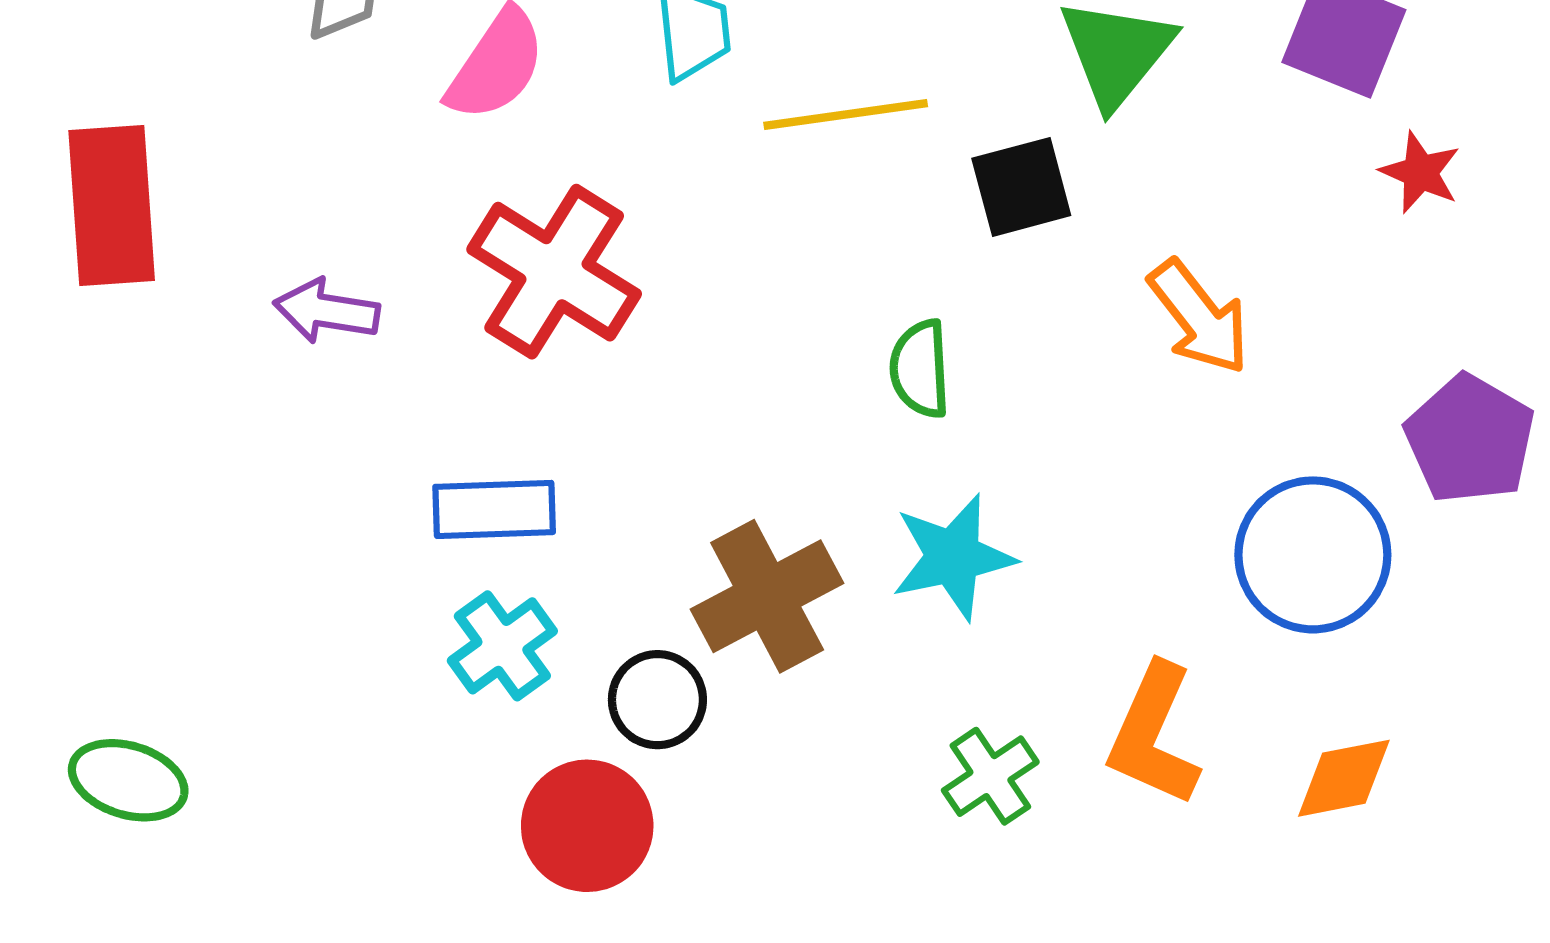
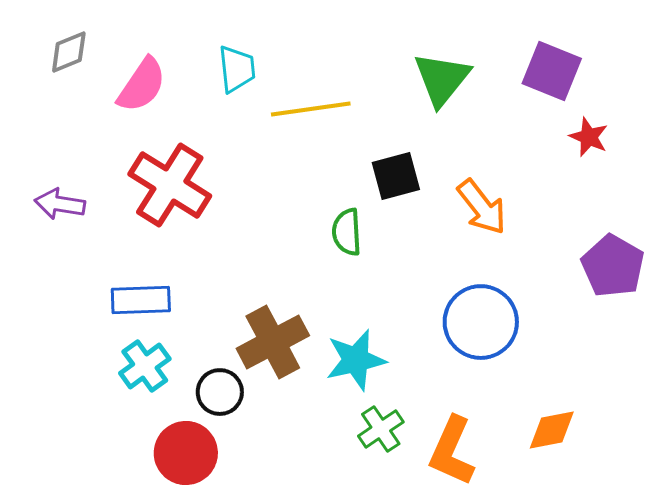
black square: (1021, 187) -> (396, 176), moved
blue circle: (1313, 555) -> (481, 322), moved
cyan star: (953, 557) -> (356, 360), moved
orange L-shape: (1154, 735) -> (452, 451), moved

